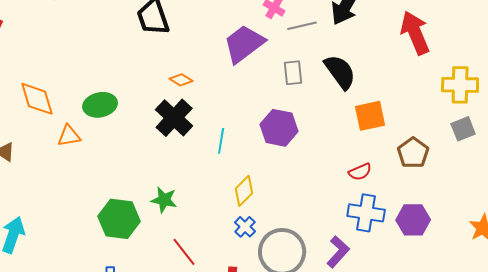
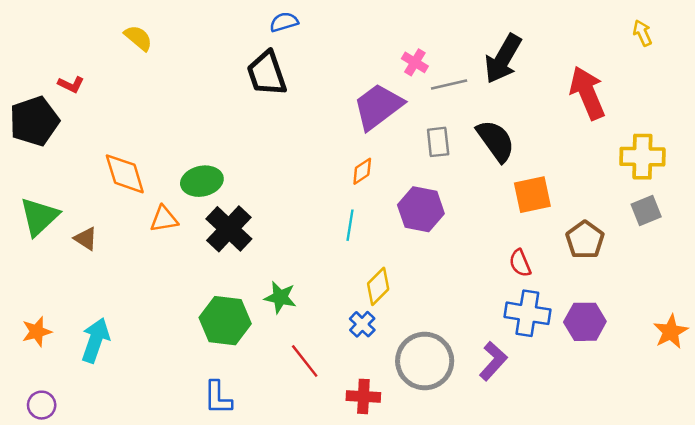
orange diamond: (181, 80) -> (362, 171), moved, turned -65
black cross: (174, 118) -> (229, 229), moved
red semicircle: (360, 172) -> (520, 263), turned 90
blue cross: (245, 227) -> (362, 324), moved

